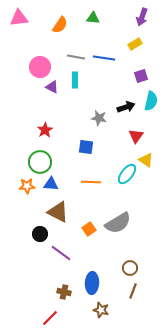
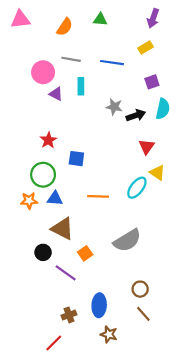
gray line: (76, 57) -> (71, 59), moved
gray star: (99, 118) -> (114, 107), moved
blue square: (86, 147) -> (76, 159), moved
orange square: (89, 229) -> (85, 253), moved
brown line: (133, 291) -> (143, 314), turned -63
brown cross: (64, 292) -> (69, 315), turned -32

